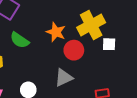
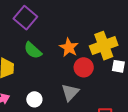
gray triangle: (64, 78) -> (70, 92), turned -30

